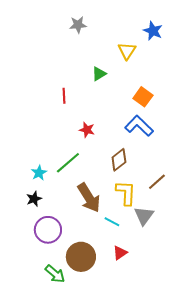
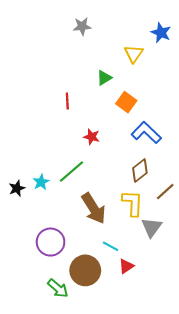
orange square: (143, 97) -> (126, 102), moved
brown diamond: (119, 160) -> (140, 170), moved
black star: (34, 199) -> (17, 188), moved
cyan line: (112, 222) -> (110, 246), moved

